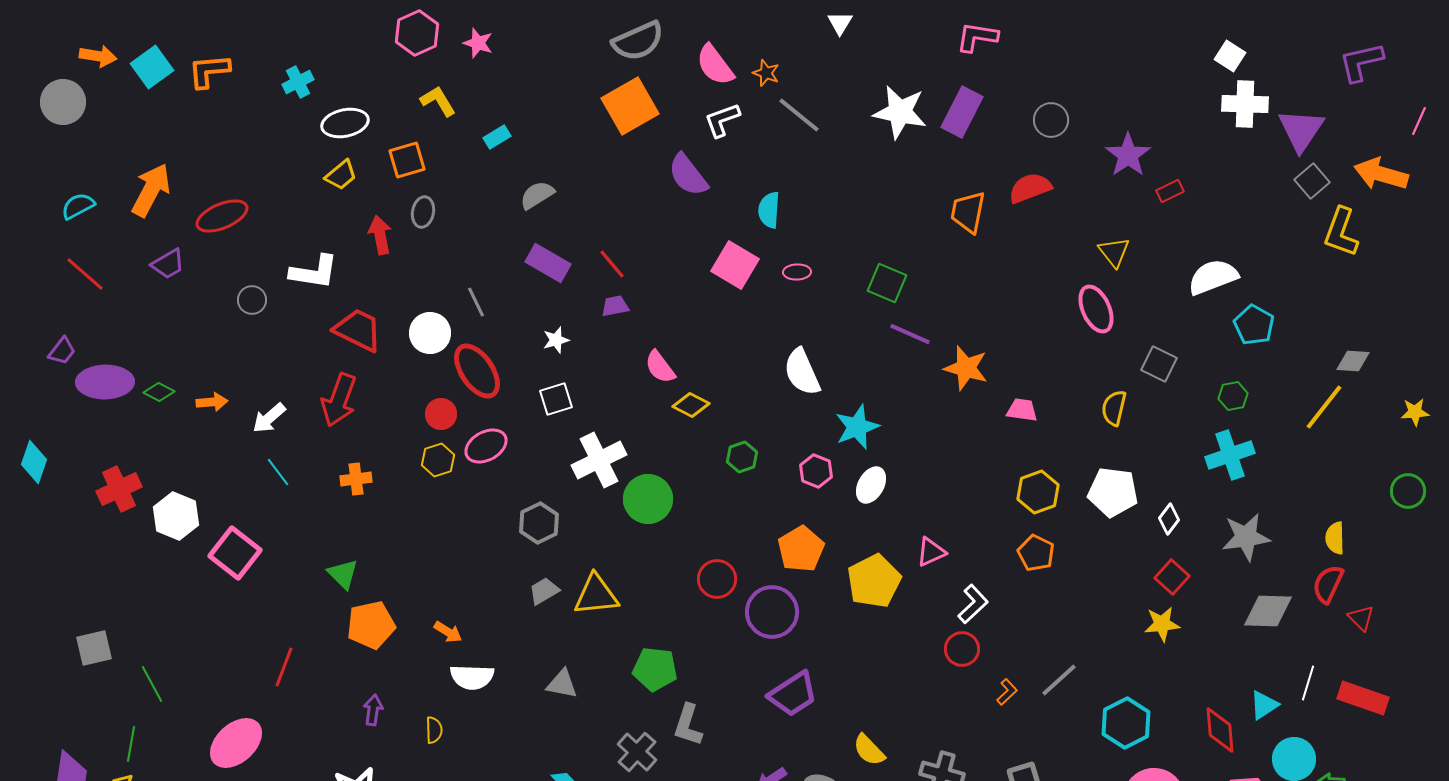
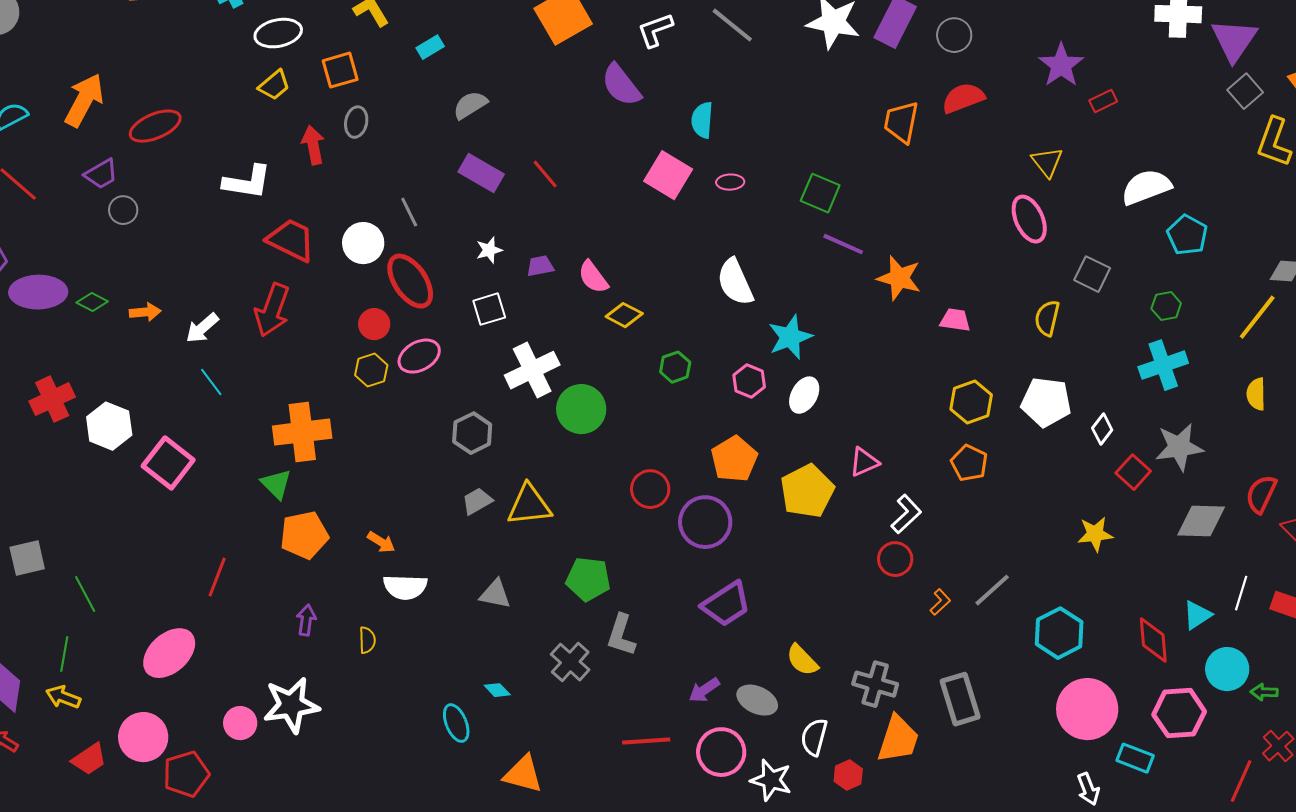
gray circle: (1051, 120) -> (954, 35), moved
gray circle: (252, 300) -> (123, 210), moved
purple trapezoid: (615, 306) -> (540, 266), moved
orange cross: (356, 479) -> (302, 432), moved, size x1.8
yellow semicircle: (1335, 538) -> (1256, 394), moved
red square: (1172, 577) -> (1133, 472), moved

